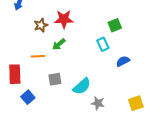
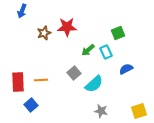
green arrow: (59, 44) -> (88, 50), moved
orange line: (38, 56) -> (41, 80), moved
gray square: (55, 79) -> (74, 73), moved, turned -32
cyan semicircle: (82, 86) -> (94, 84), moved

